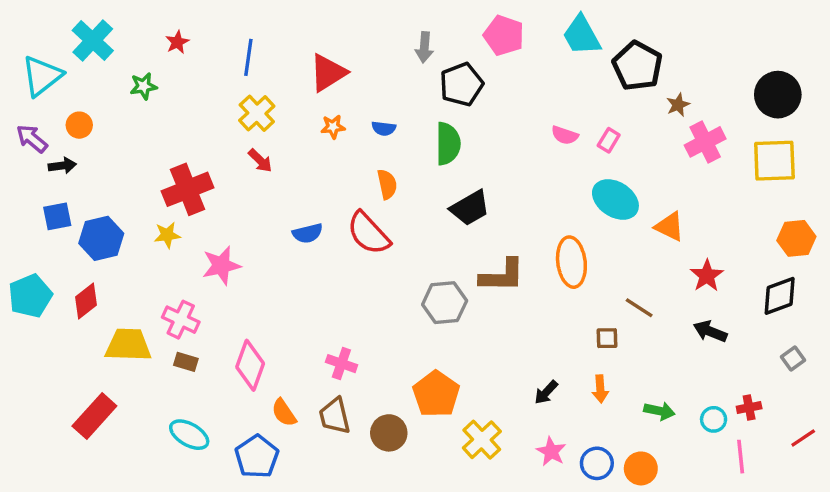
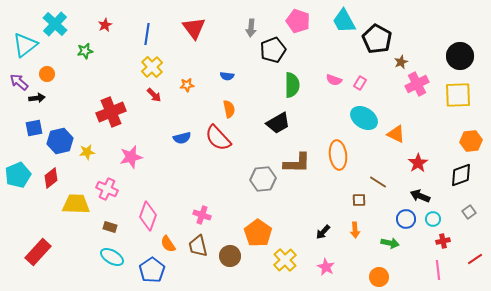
red triangle: (328, 73) -> (194, 28), moved, turned -35
orange star: (333, 127) -> (187, 85), moved
green semicircle: (448, 144) -> (292, 85), moved
yellow star: (167, 235) -> (87, 152), moved
brown rectangle: (186, 362) -> (110, 227), moved
red rectangle: (94, 416) -> (38, 252), moved
cyan circle: (714, 419) -> (433, 219), moved
blue circle: (597, 463) -> (406, 219), moved

